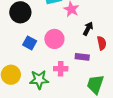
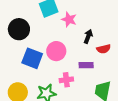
blue square: (30, 43) -> (32, 58), size x1.5
red semicircle: (102, 43) -> (104, 49), turned 96

